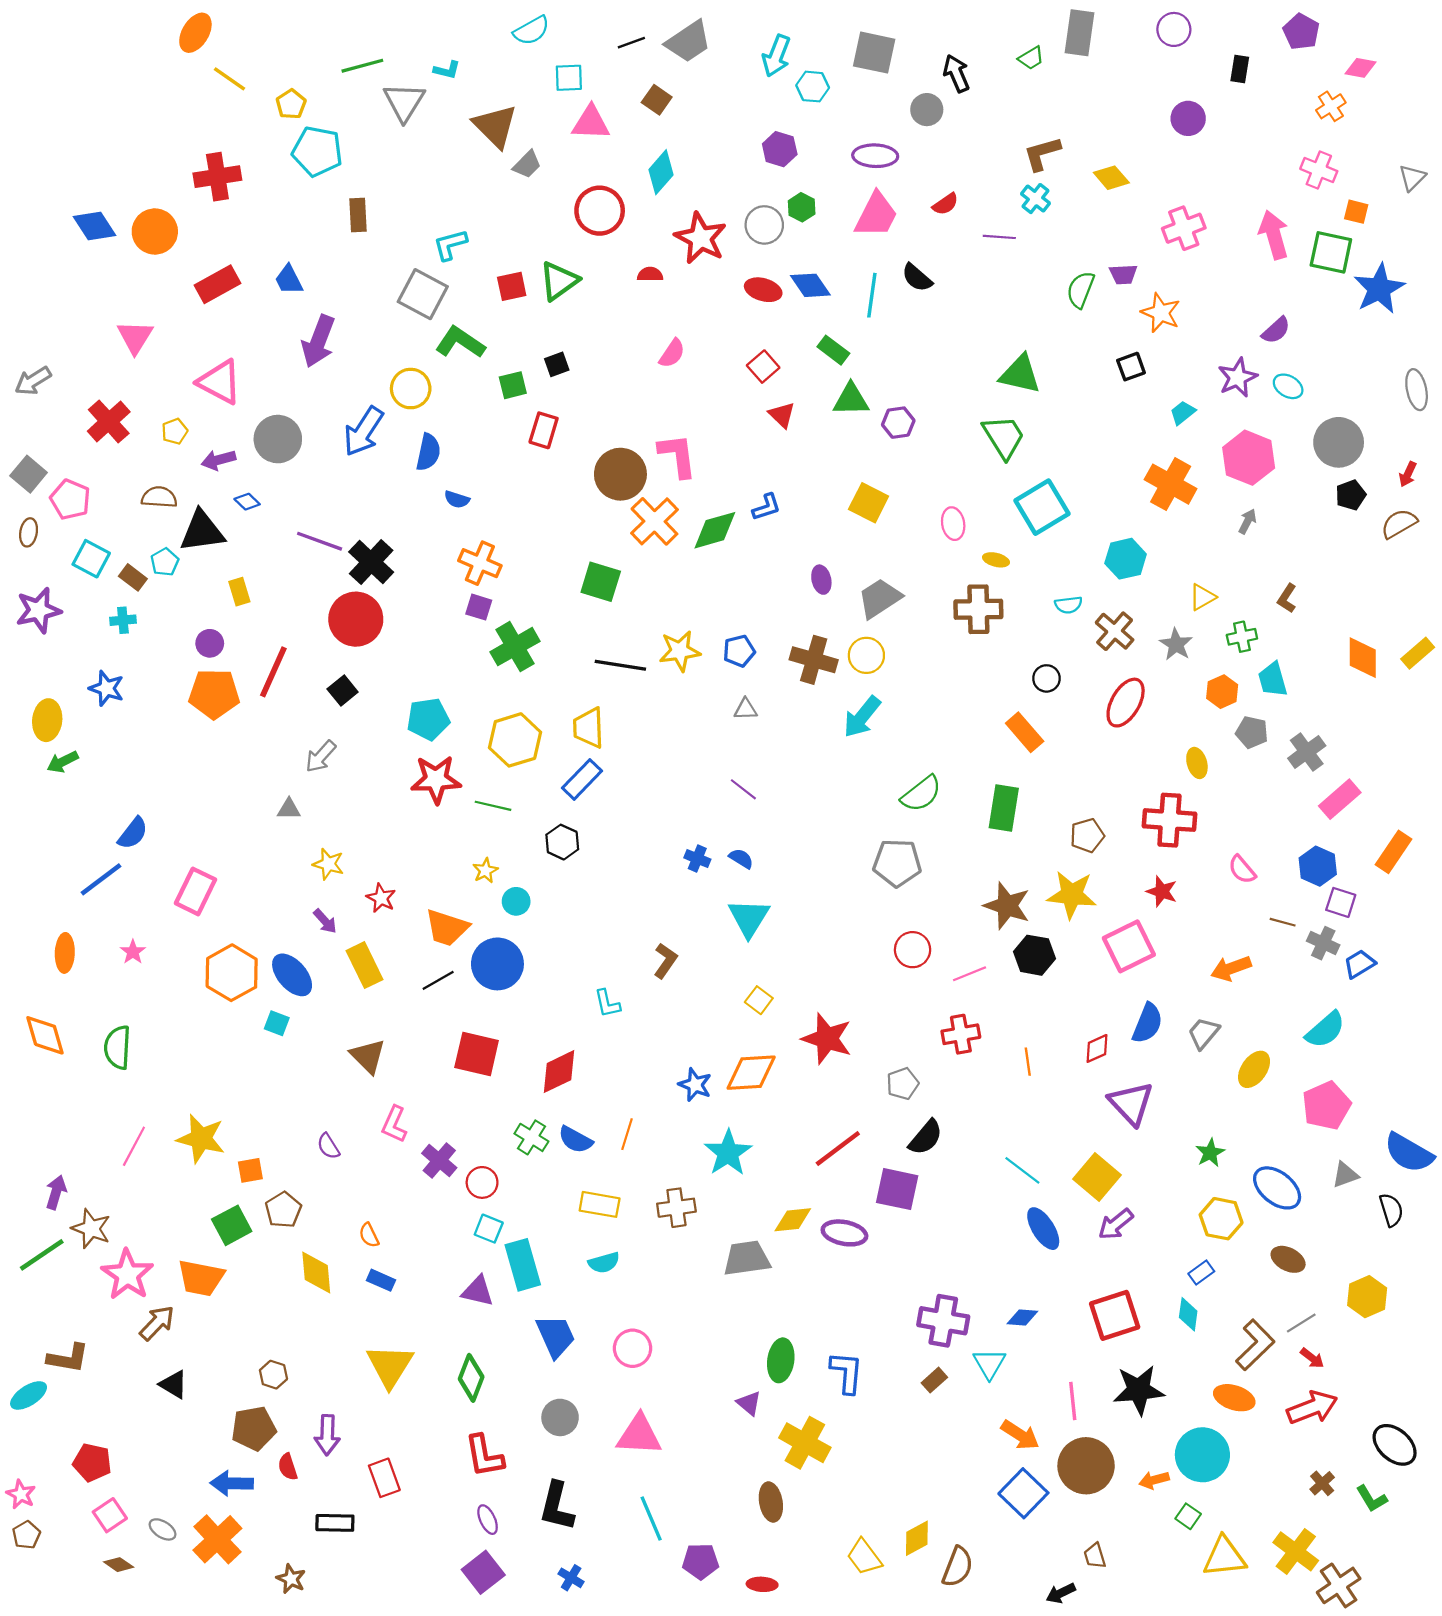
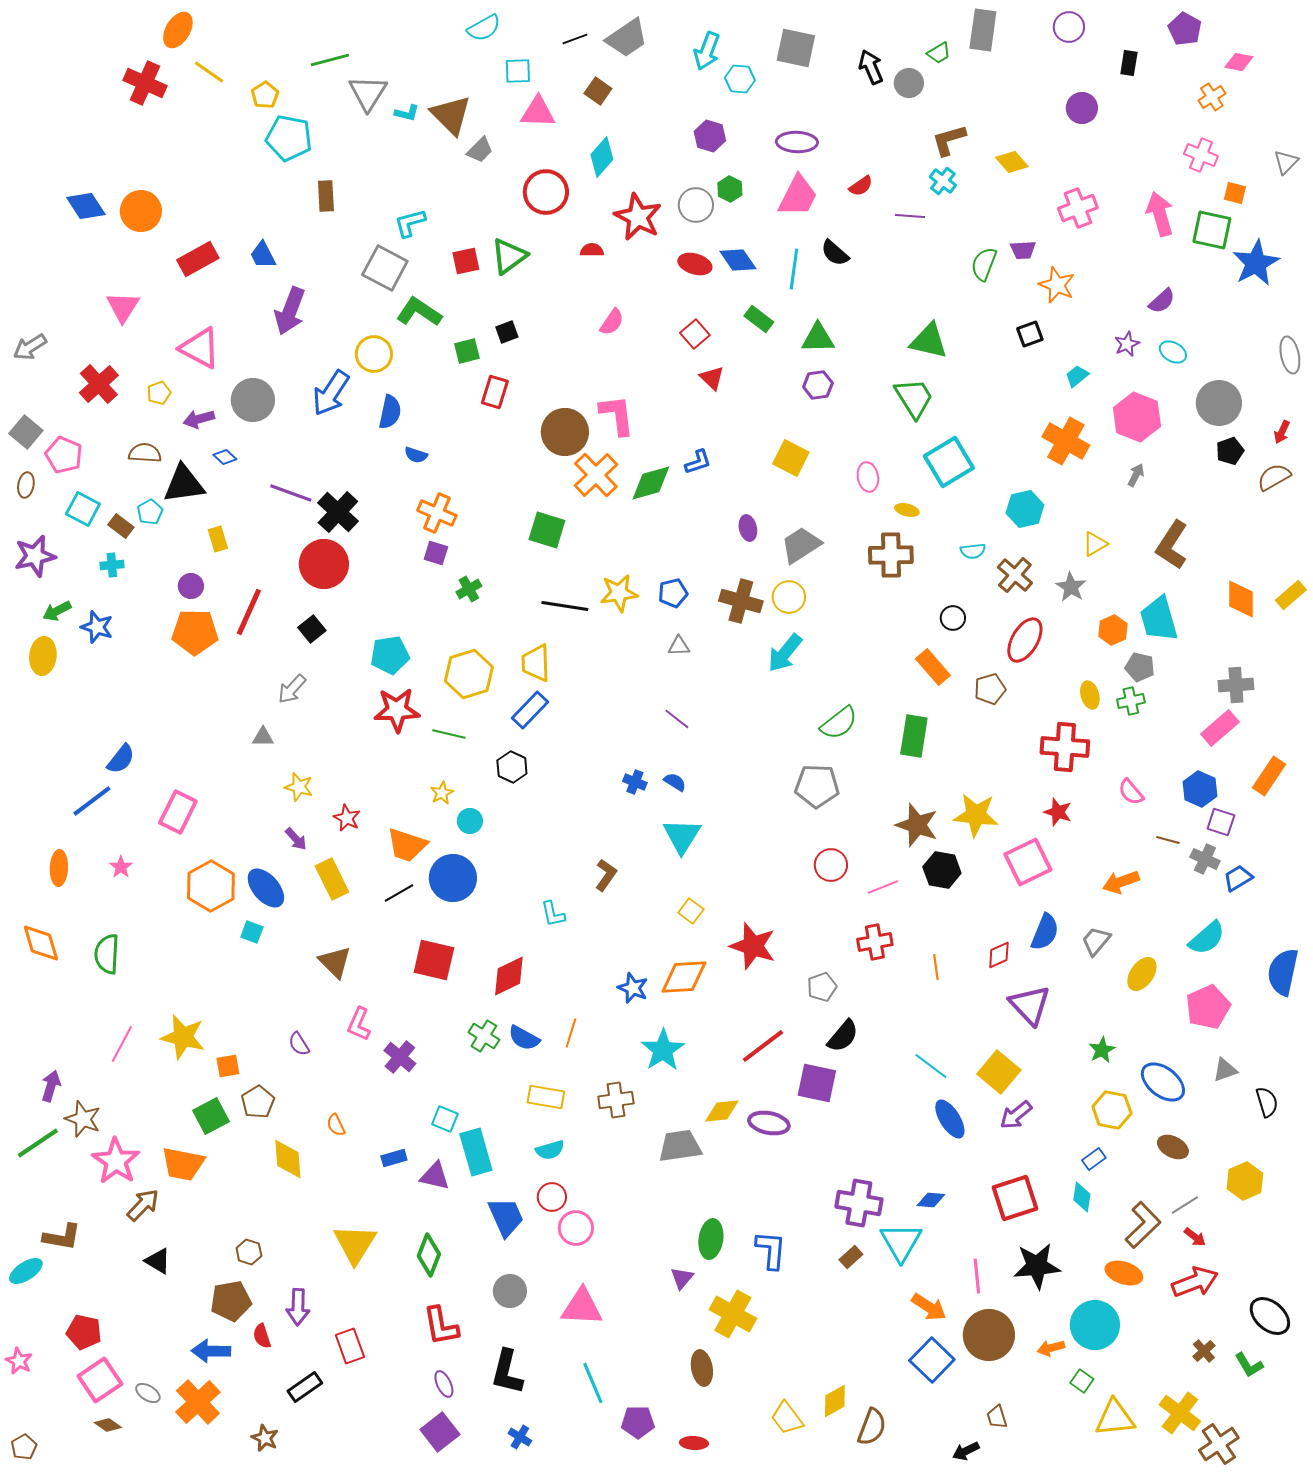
cyan L-shape: (447, 70) -> (407, 113), moved
gray circle: (927, 110) -> (909, 83), moved
red cross: (217, 177) -> (145, 83), moved, turned 33
purple star: (1238, 378) -> (1127, 344), size x0.7
green triangle: (851, 400) -> (818, 338), moved
brown L-shape: (1287, 598) -> (1172, 545), size x1.8
green cross: (1242, 637) -> (1131, 701), moved
green cross: (515, 647) -> (469, 589), size x0.6
cyan trapezoid: (1273, 680) -> (1159, 619), size x1.4
gray cross: (1307, 752) -> (1236, 685), moved, turned 32
green arrow: (63, 762) -> (57, 611), moved
brown pentagon: (1087, 835) -> (990, 689), moved
blue semicircle: (1409, 1153) -> (1283, 972), moved, turned 72
red circle: (482, 1182) -> (552, 1197), moved
blue rectangle: (381, 1280) -> (394, 1158), moved, turned -40
cyan triangle: (989, 1364) -> (901, 1242), size x1.4
purple triangle: (749, 1403) -> (682, 1278), turned 30
pink square: (110, 1515) -> (100, 1380), size x1.4
black rectangle: (335, 1523) -> (305, 1387), turned -36
brown pentagon: (26, 1535) -> (24, 1447), moved

